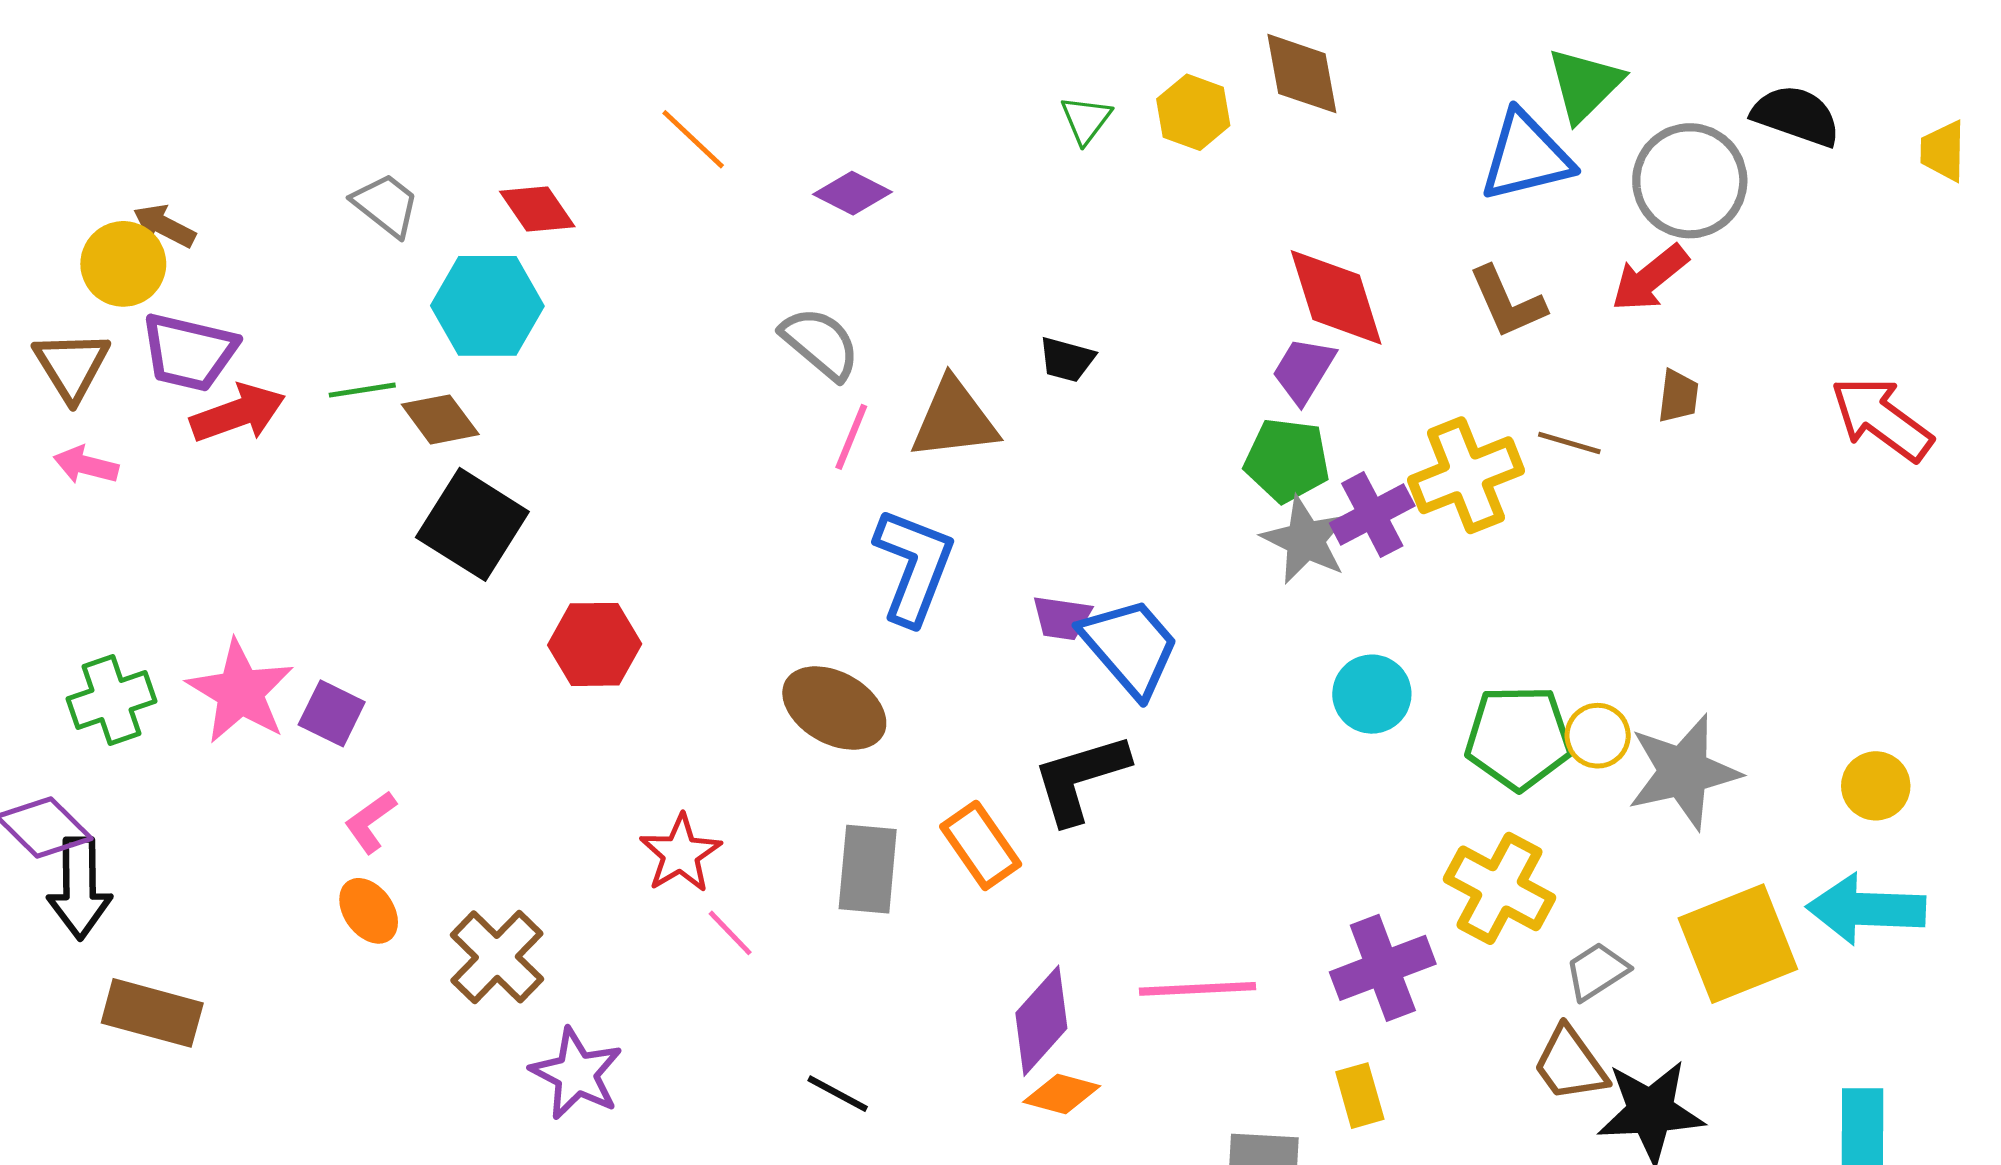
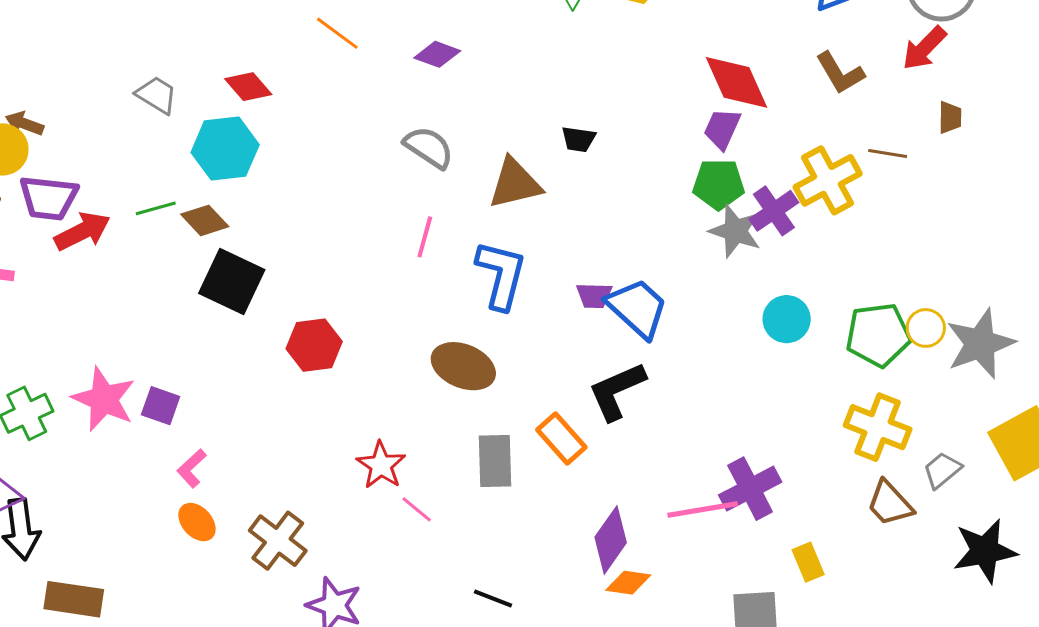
pink line: (851, 437) -> (425, 237), moved
purple cross: (1383, 968) -> (750, 489), moved
brown trapezoid: (1570, 1064) -> (890, 503), moved

